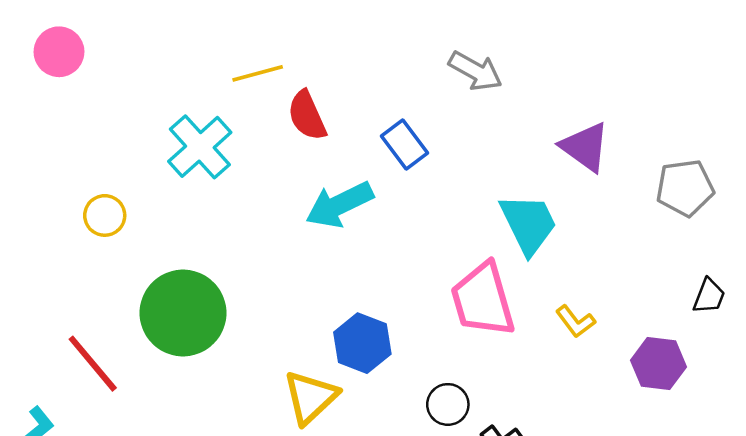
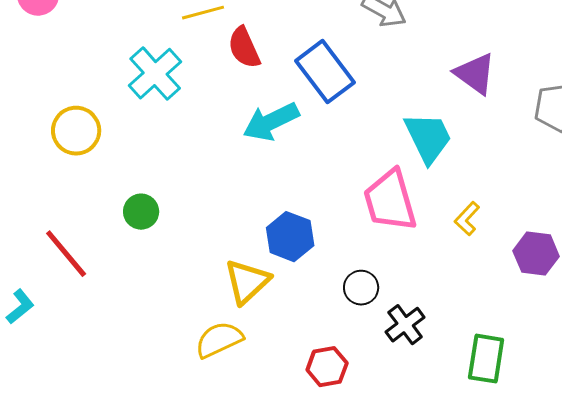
blue rectangle: (404, 144) -> (325, 72), size x1.5
yellow circle: (105, 215) -> (76, 131), size x1.4
green circle: (183, 313) -> (141, 212), size x0.5
yellow L-shape: (575, 321) -> (467, 219), turned 80

